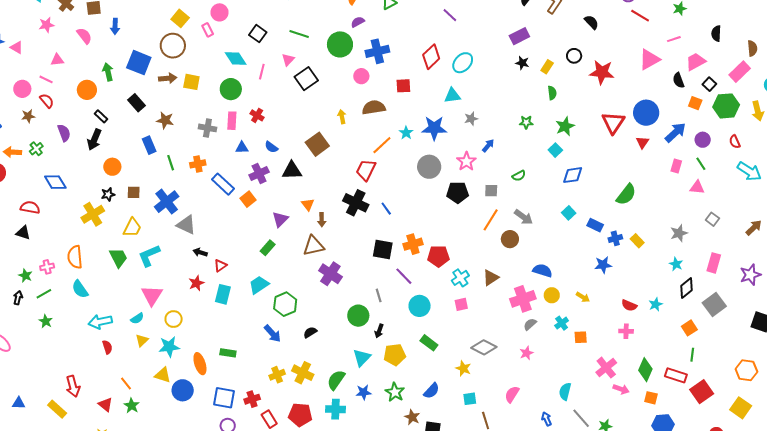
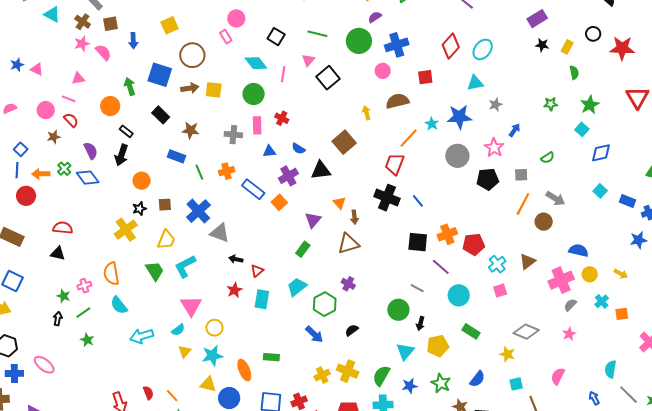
yellow square: (180, 18) -> (170, 25), moved, turned 30
pink star: (47, 25) -> (82, 44), moved
blue rectangle: (149, 145) -> (177, 156), turned -42
blue diamond: (55, 182) -> (88, 178), moved
purple cross: (330, 274) -> (348, 284), moved, size x0.6
gray line: (379, 295) -> (417, 288), turned -40
red semicircle: (107, 347) -> (148, 393), moved

